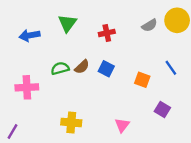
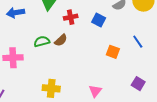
red cross: (107, 33) -> (71, 17), moved
blue square: (106, 69) -> (99, 20), moved
purple square: (162, 109) -> (138, 84), moved

